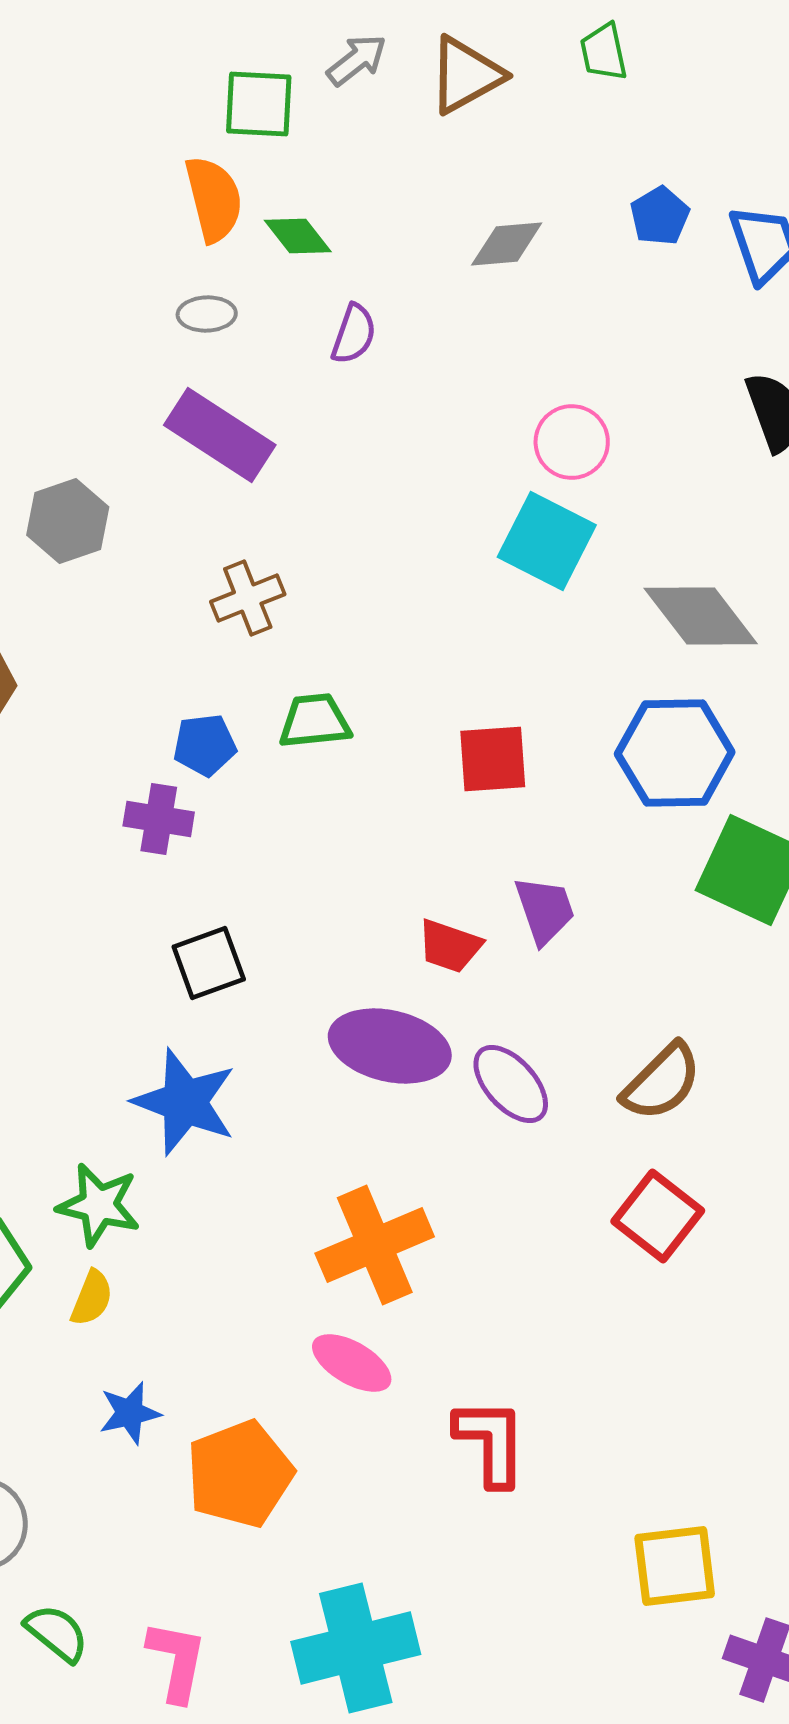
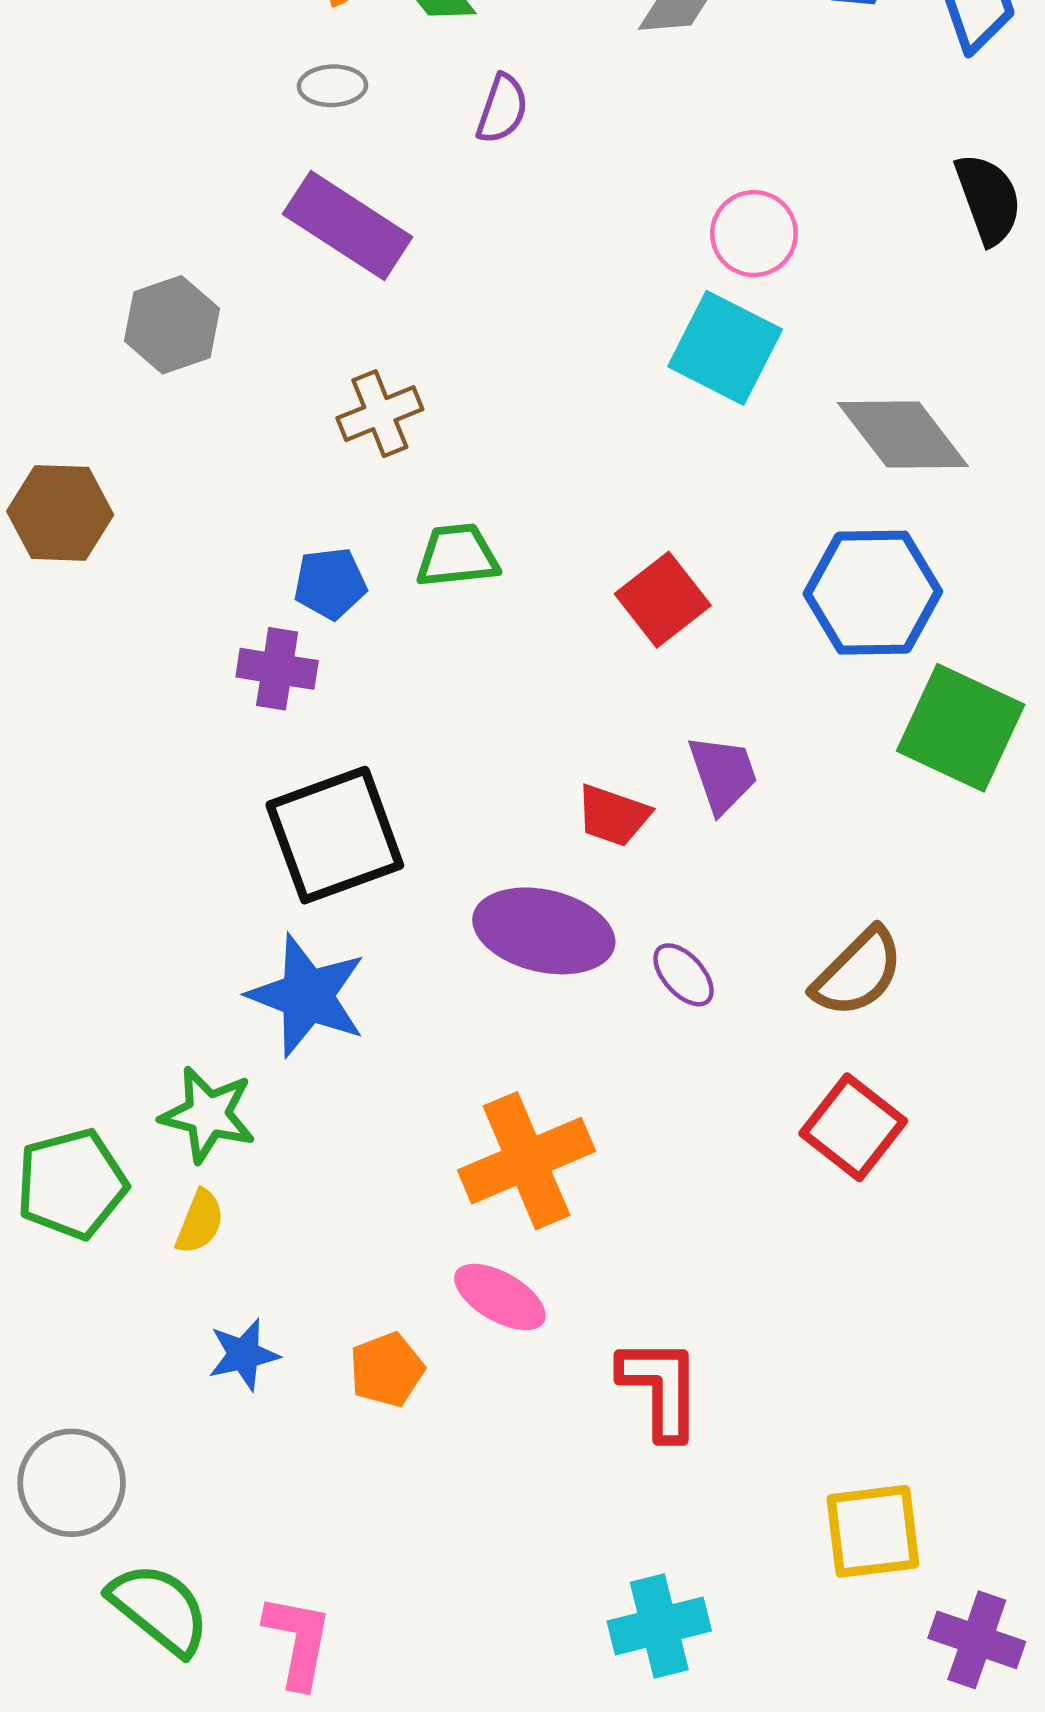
red square: (493, 759) -> (663, 600), turned -34
black square: (209, 963) -> (335, 835), size x1.6
purple ellipse: (511, 1084) -> (684, 975), size x0.7
orange pentagon: (240, 1474) -> (387, 1370), moved, size x0.6
green semicircle: (57, 1633) -> (159, 1609), size x1.4
cyan cross: (356, 1648) -> (659, 1626), moved, size x0.7

